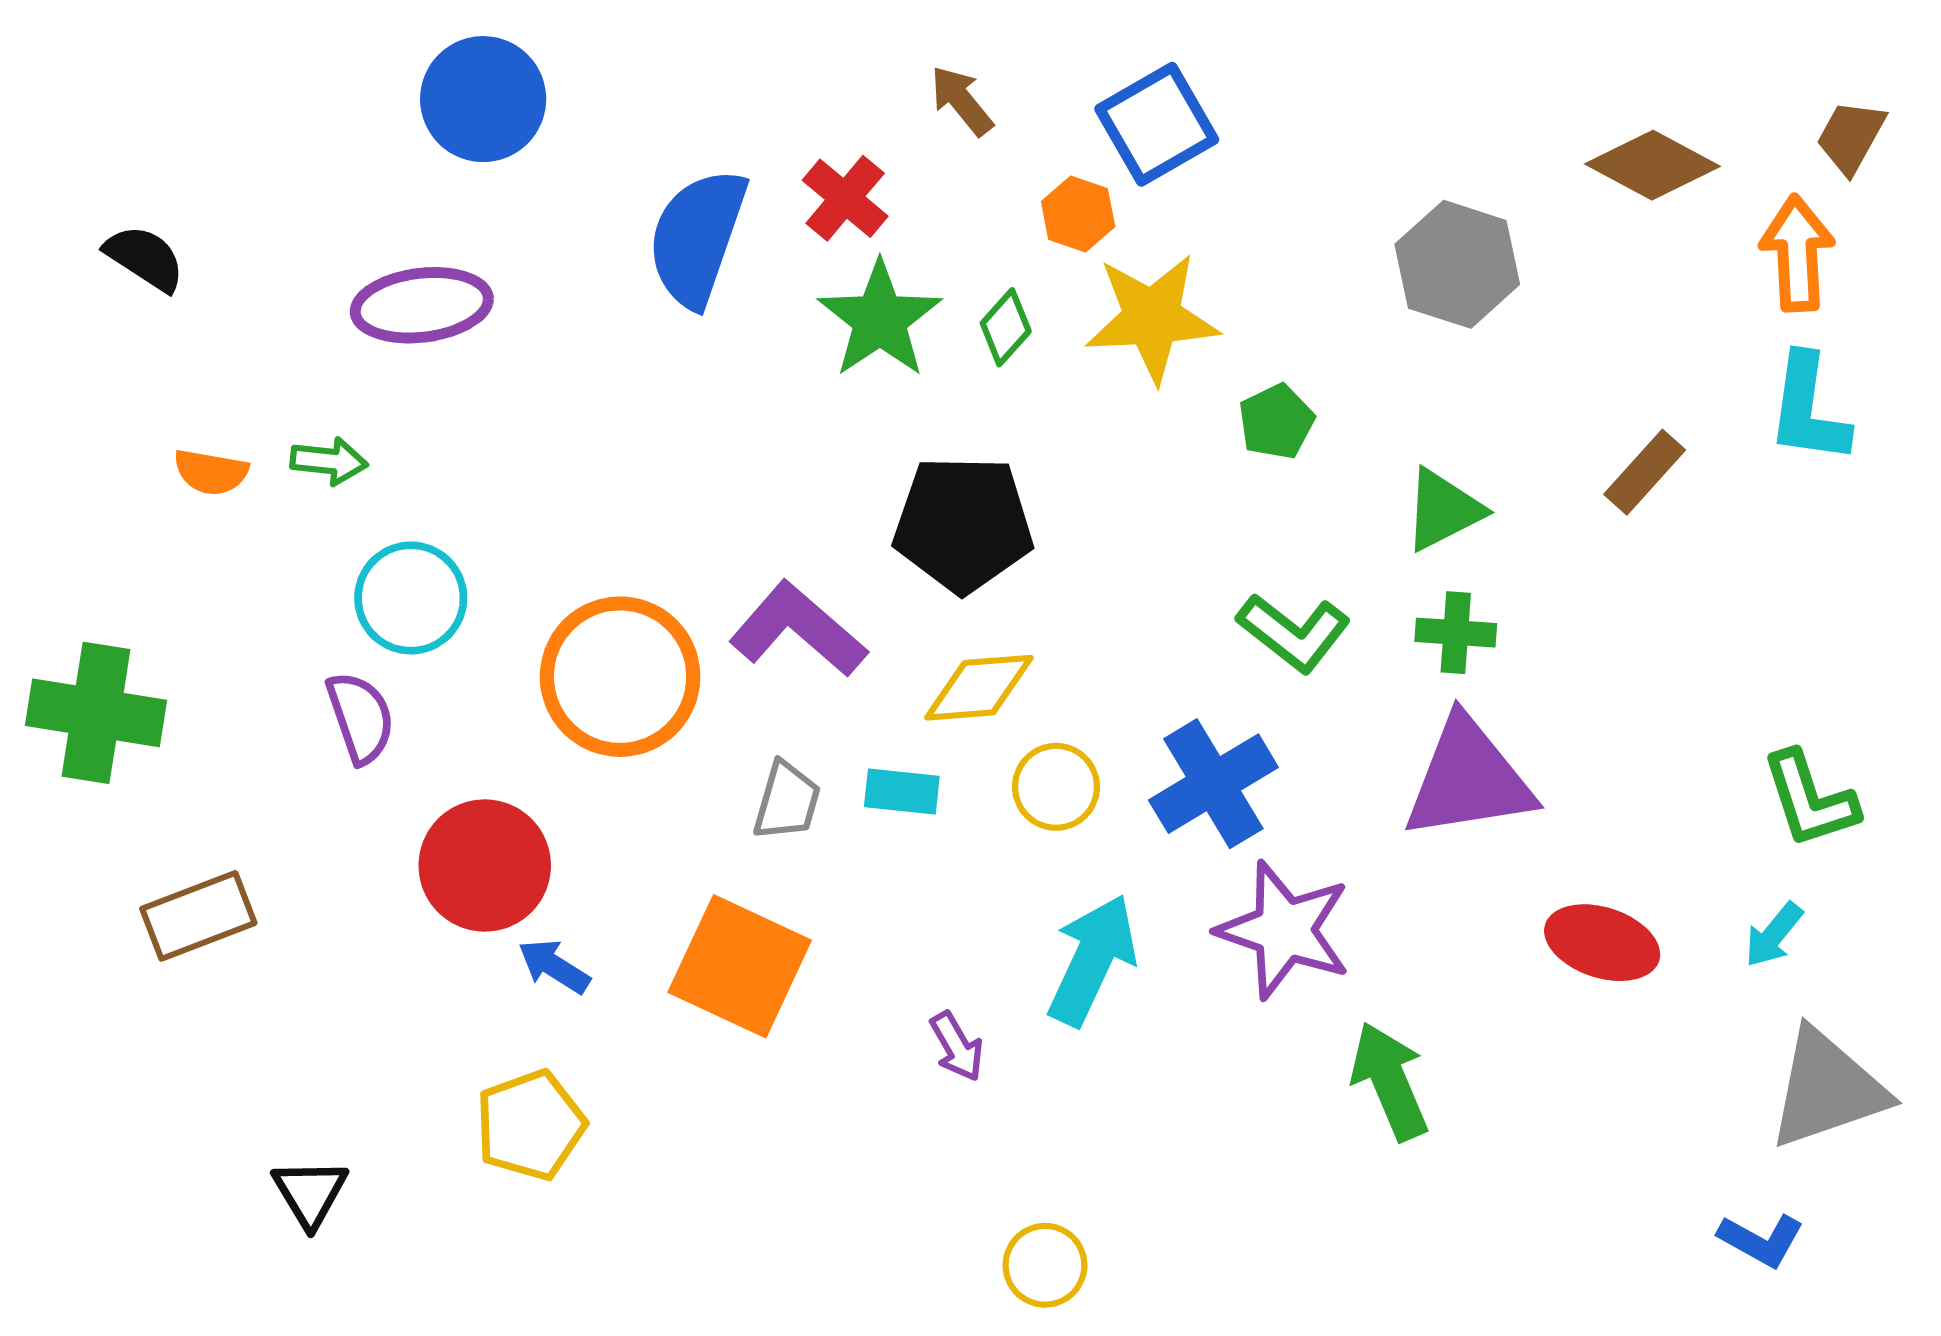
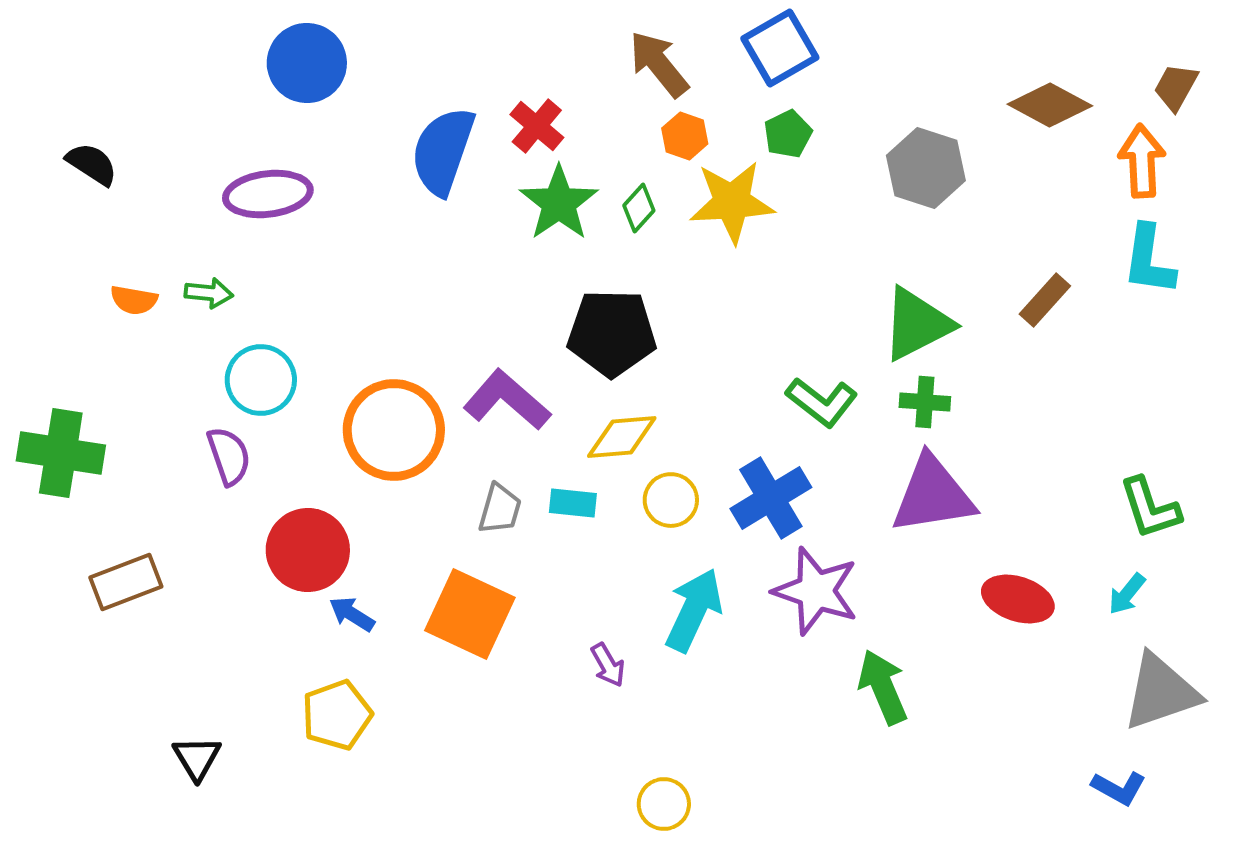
brown arrow: (962, 101) -> (659, 64), moved, size x1.5
blue square: (1157, 124) -> (780, 48), moved
green pentagon: (1276, 422) -> (788, 134), moved
green triangle: (1443, 510) -> (917, 324), size x1.4

